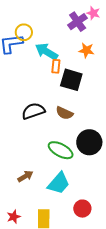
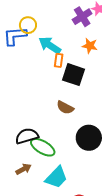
black semicircle: (33, 111) -> (27, 136), moved
green ellipse: (61, 150) -> (43, 147), moved

